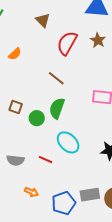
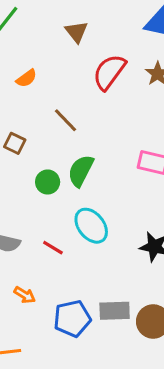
brown line: (56, 78) -> (65, 120), moved
brown square: (16, 107) -> (15, 143), moved

